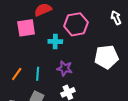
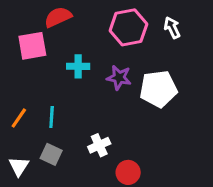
pink hexagon: (76, 24) -> (128, 27), moved
purple star: (65, 68) -> (119, 78), moved

